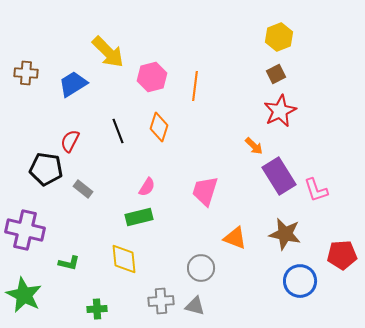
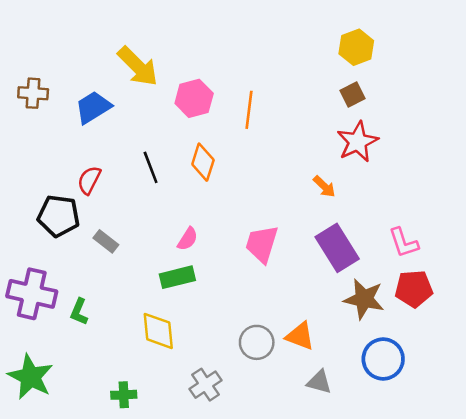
purple rectangle: (279, 176) -> (337, 248), moved
orange triangle: (235, 238) -> (300, 336), moved
red pentagon: (342, 255) -> (414, 289), moved
green L-shape: (69, 263) -> (79, 312), moved, turned 100
gray cross: (161, 301) -> (206, 385), turned -30
gray triangle: (195, 306) -> (319, 382), moved

